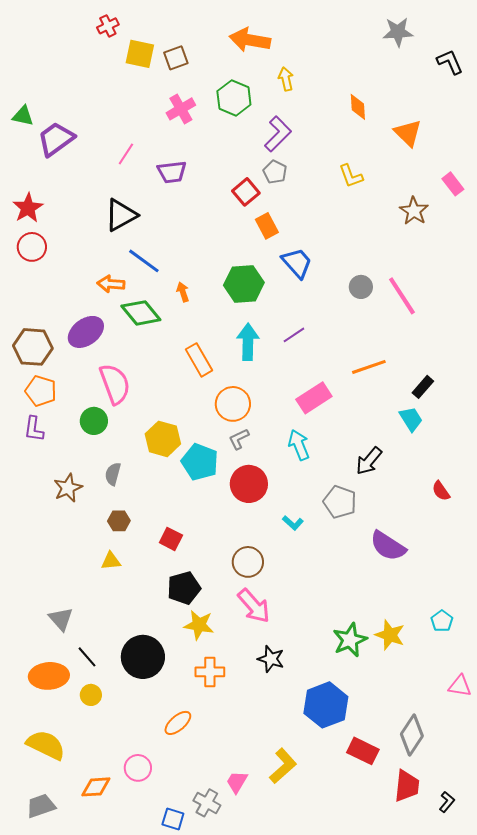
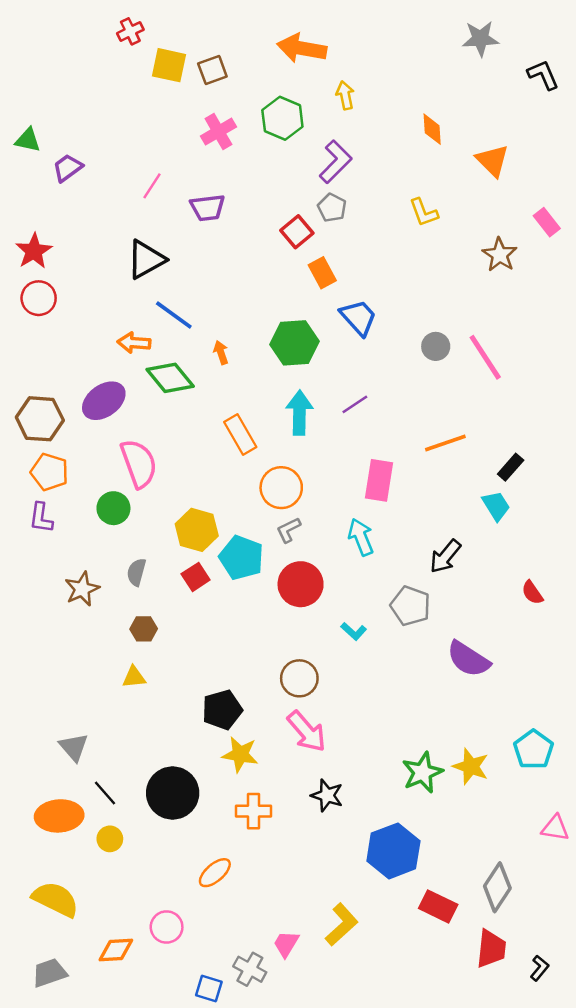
purple trapezoid: (56, 139) -> (68, 168), size x0.7
pink rectangle: (314, 398) -> (379, 480), turned -48
red square: (171, 539) -> (196, 577), moved, turned 30
cyan pentagon: (442, 621) -> (533, 750), size x1.5

